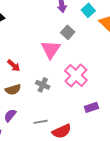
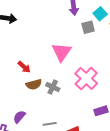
gray square: (68, 32) -> (88, 27), moved, turned 32
brown semicircle: (13, 90) -> (34, 84), moved

